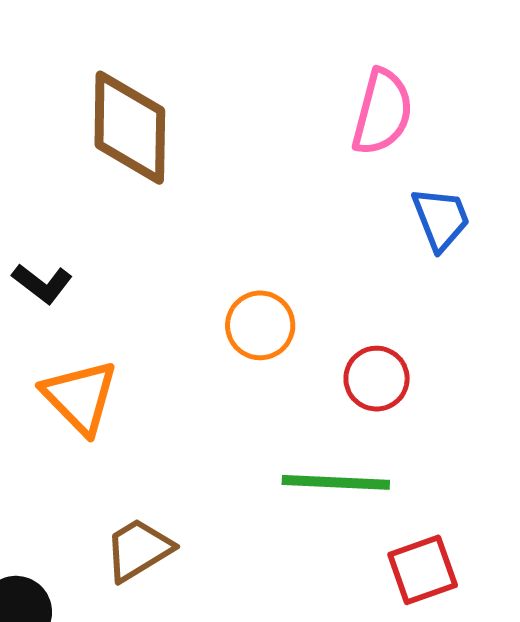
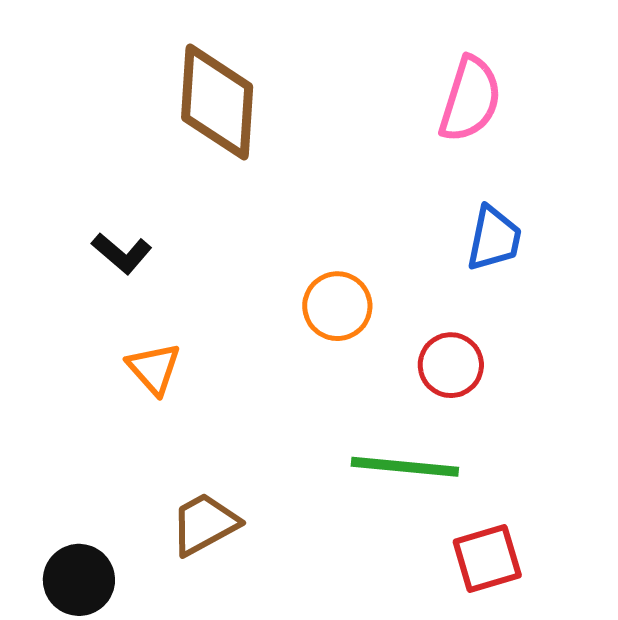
blue trapezoid: (441, 219) -> (494, 239), moved, turned 30
orange triangle: (80, 397) -> (154, 369), size x0.7

